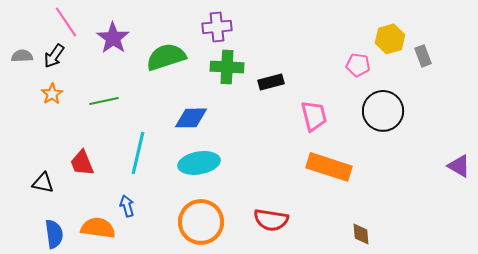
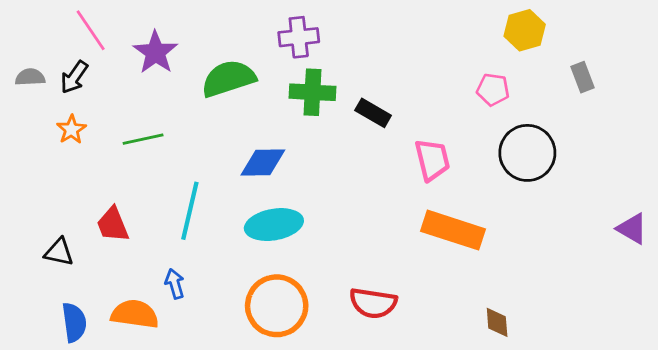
yellow hexagon: (390, 39) -> (525, 30), moved
black rectangle: (271, 82) -> (373, 113), turned 45

